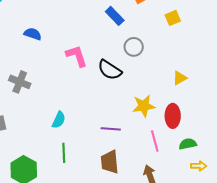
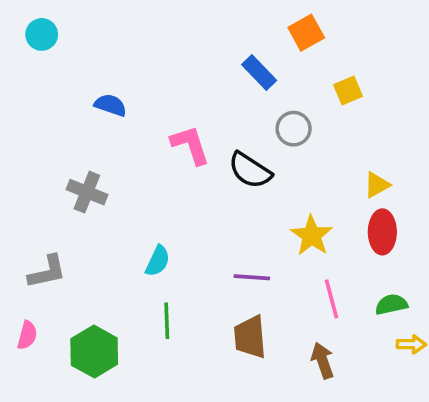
yellow square: (173, 18) -> (348, 91), moved
yellow star: (144, 106) -> (312, 236), turned -30
red ellipse: (173, 116) -> (382, 232), moved

